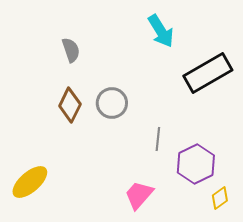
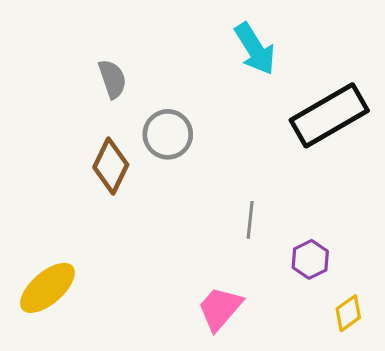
gray circle: (112, 103) -> (168, 134), moved
purple hexagon: (196, 164) -> (310, 259), size x0.6

